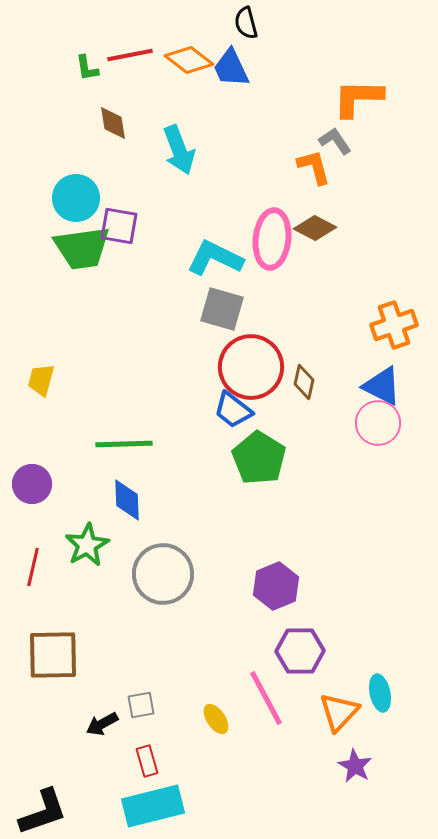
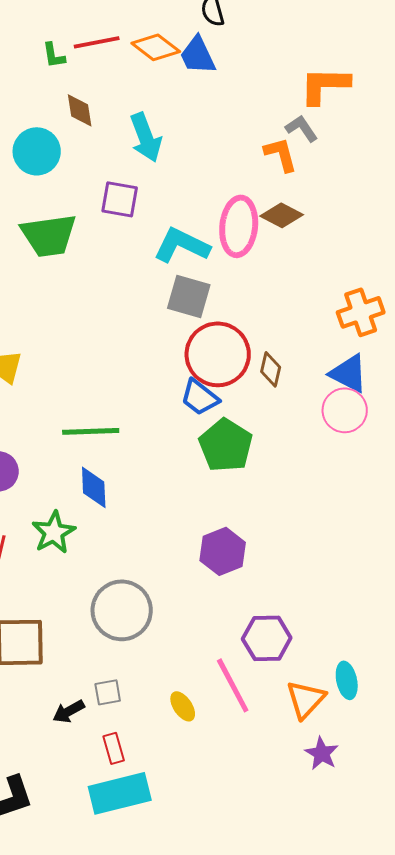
cyan circle: (76, 198) -> (37, 151), moved
purple square: (119, 226) -> (120, 199), moved
gray circle: (163, 574) -> (122, 610), moved
purple hexagon: (276, 586) -> (223, 551), moved

